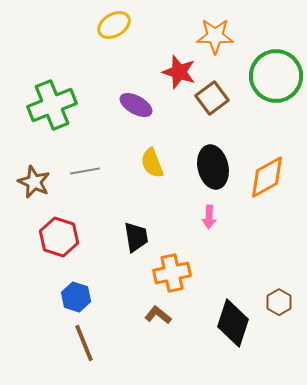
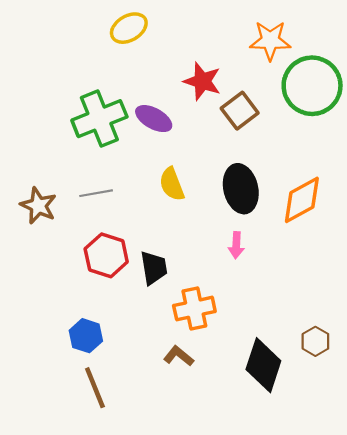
orange star: (215, 36) -> (270, 41), moved
green cross: (52, 105) -> (99, 119), moved
red hexagon: (59, 237) -> (106, 255), moved

